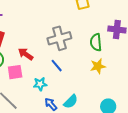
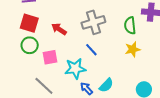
red arrow: (26, 54) -> (59, 29), moved
cyan star: (40, 84) -> (75, 69), size x1.5

